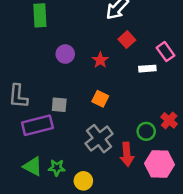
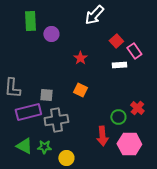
red square: (127, 40) -> (116, 41), moved
purple circle: (65, 54) -> (51, 34), moved
gray cross: (99, 139) -> (56, 120), moved, turned 30

